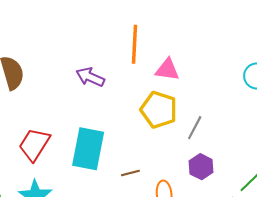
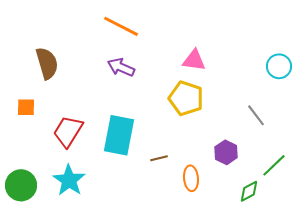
orange line: (135, 44) -> (121, 26), moved, turned -66
gray line: (195, 128) -> (256, 115), moved, turned -65

